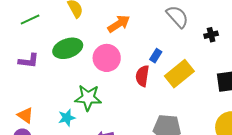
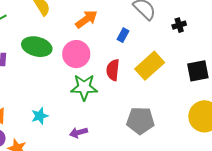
green ellipse: (68, 48) -> (37, 47), turned 36
blue rectangle: (156, 56) -> (123, 35), moved
green star: (88, 98) -> (84, 87), moved

